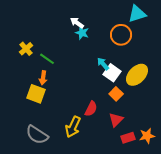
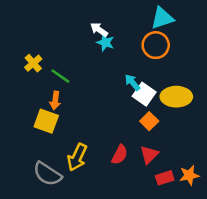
cyan triangle: (137, 14) -> (162, 18), moved
yellow ellipse: (137, 75) -> (176, 97), turned 45
red semicircle: (91, 109) -> (120, 155), moved
yellow arrow: (73, 127) -> (77, 157), moved

